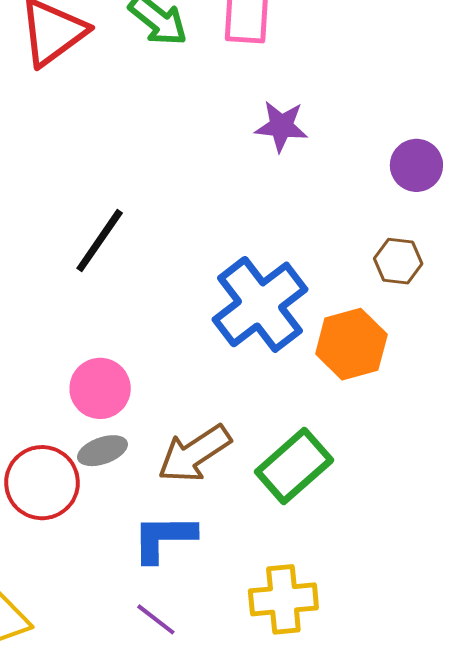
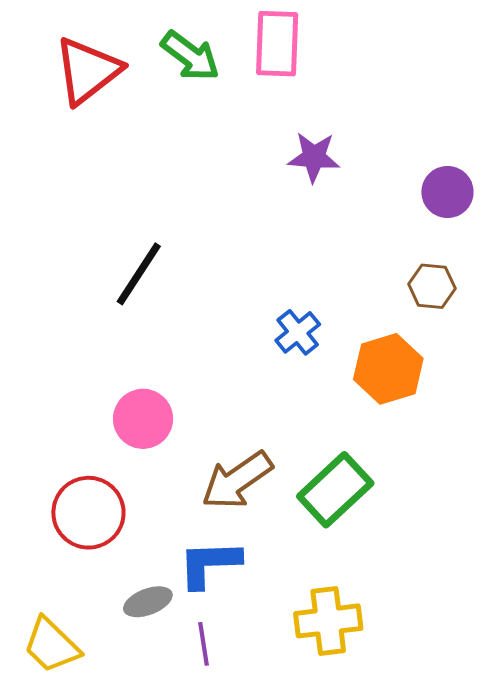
blue cross: (260, 304) -> (298, 332), size x0.5
gray ellipse: (102, 451) -> (148, 602), moved
purple line: (156, 619) -> (204, 644), turned 45

